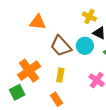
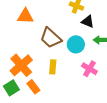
cyan circle: (85, 46) -> (76, 44), moved
orange rectangle: (57, 99) -> (33, 87), moved

